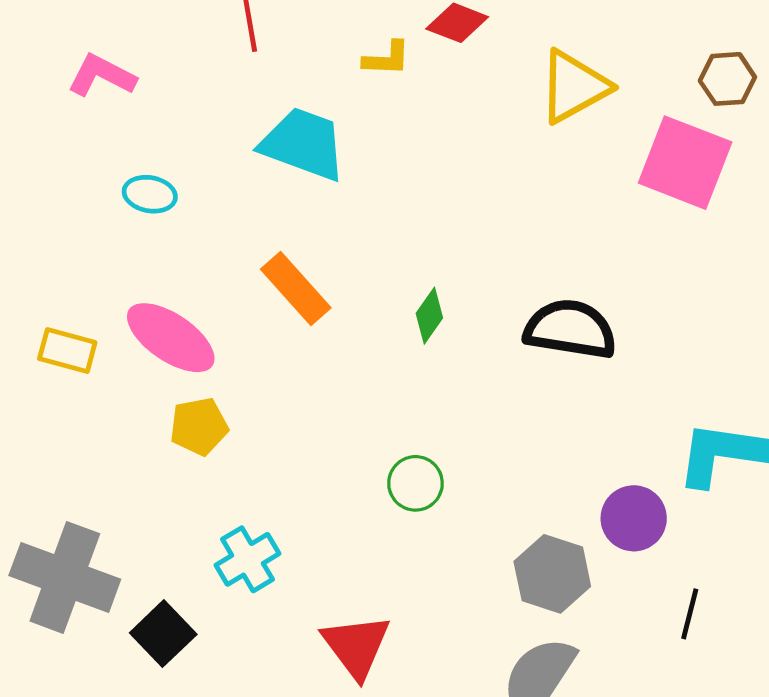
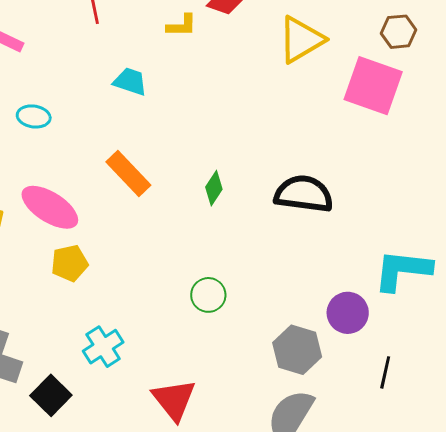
cyan trapezoid: (303, 144) -> (130, 82), size x0.6

